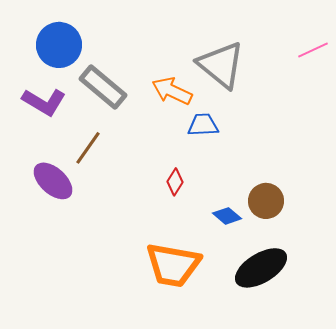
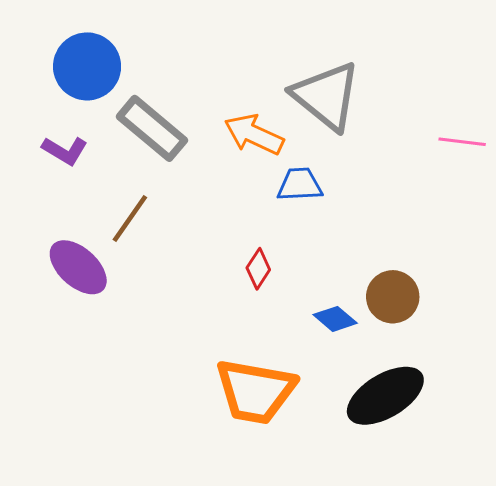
pink line: (313, 50) -> (462, 142), moved, turned 32
purple L-shape: (44, 102) -> (65, 151), size x0.7

